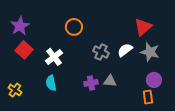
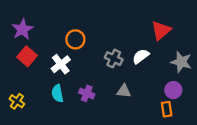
orange circle: (74, 27) -> (75, 39), moved
gray star: (150, 52) -> (181, 62), moved
purple cross: (91, 83) -> (87, 93), moved, turned 32

